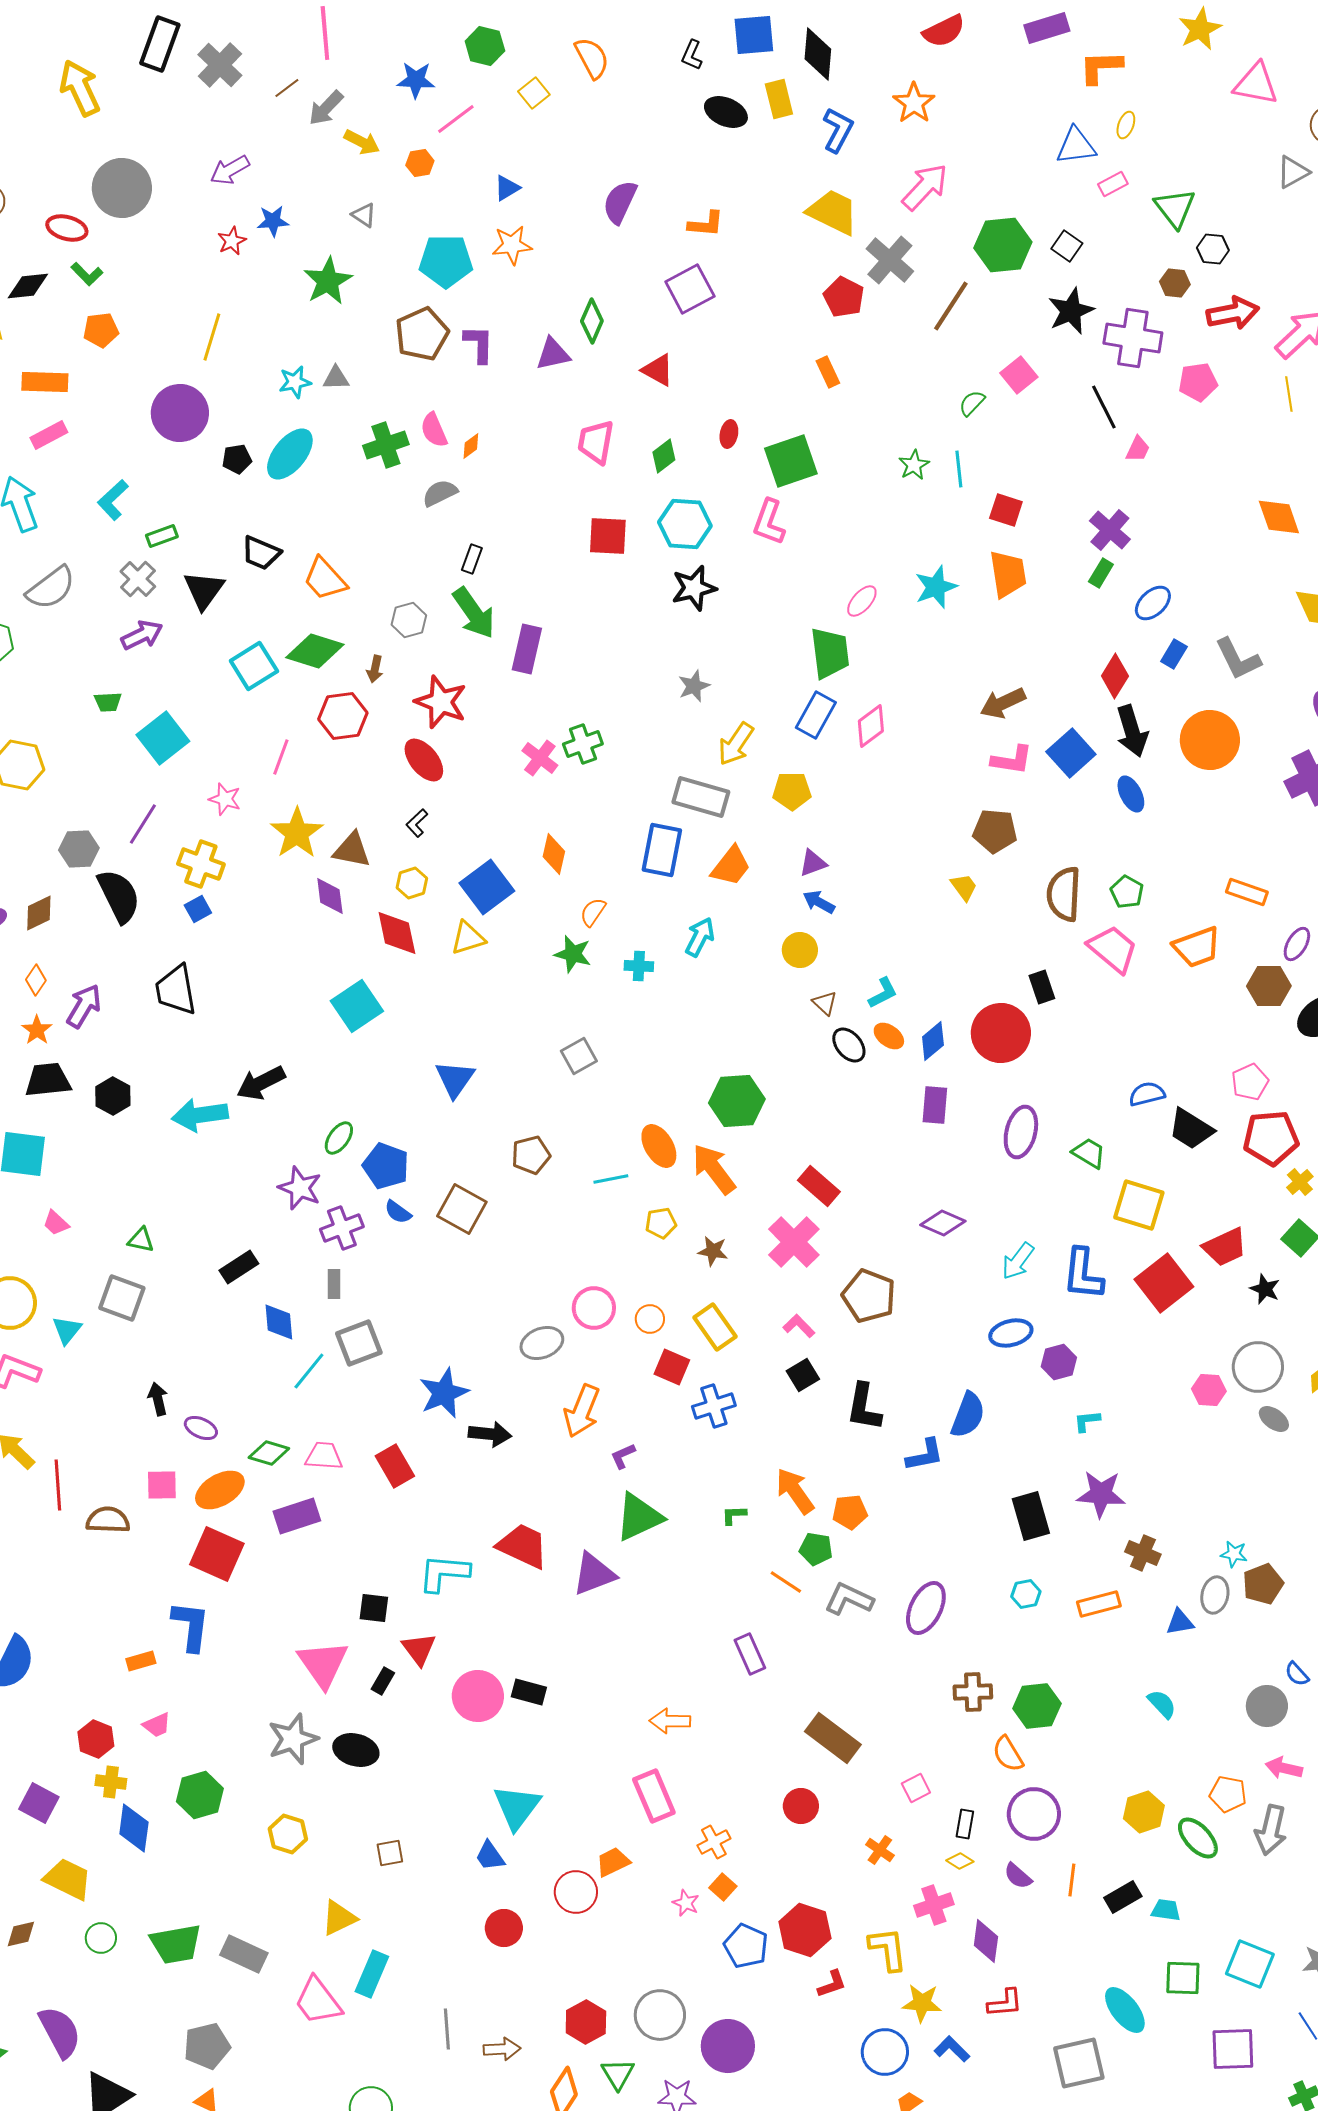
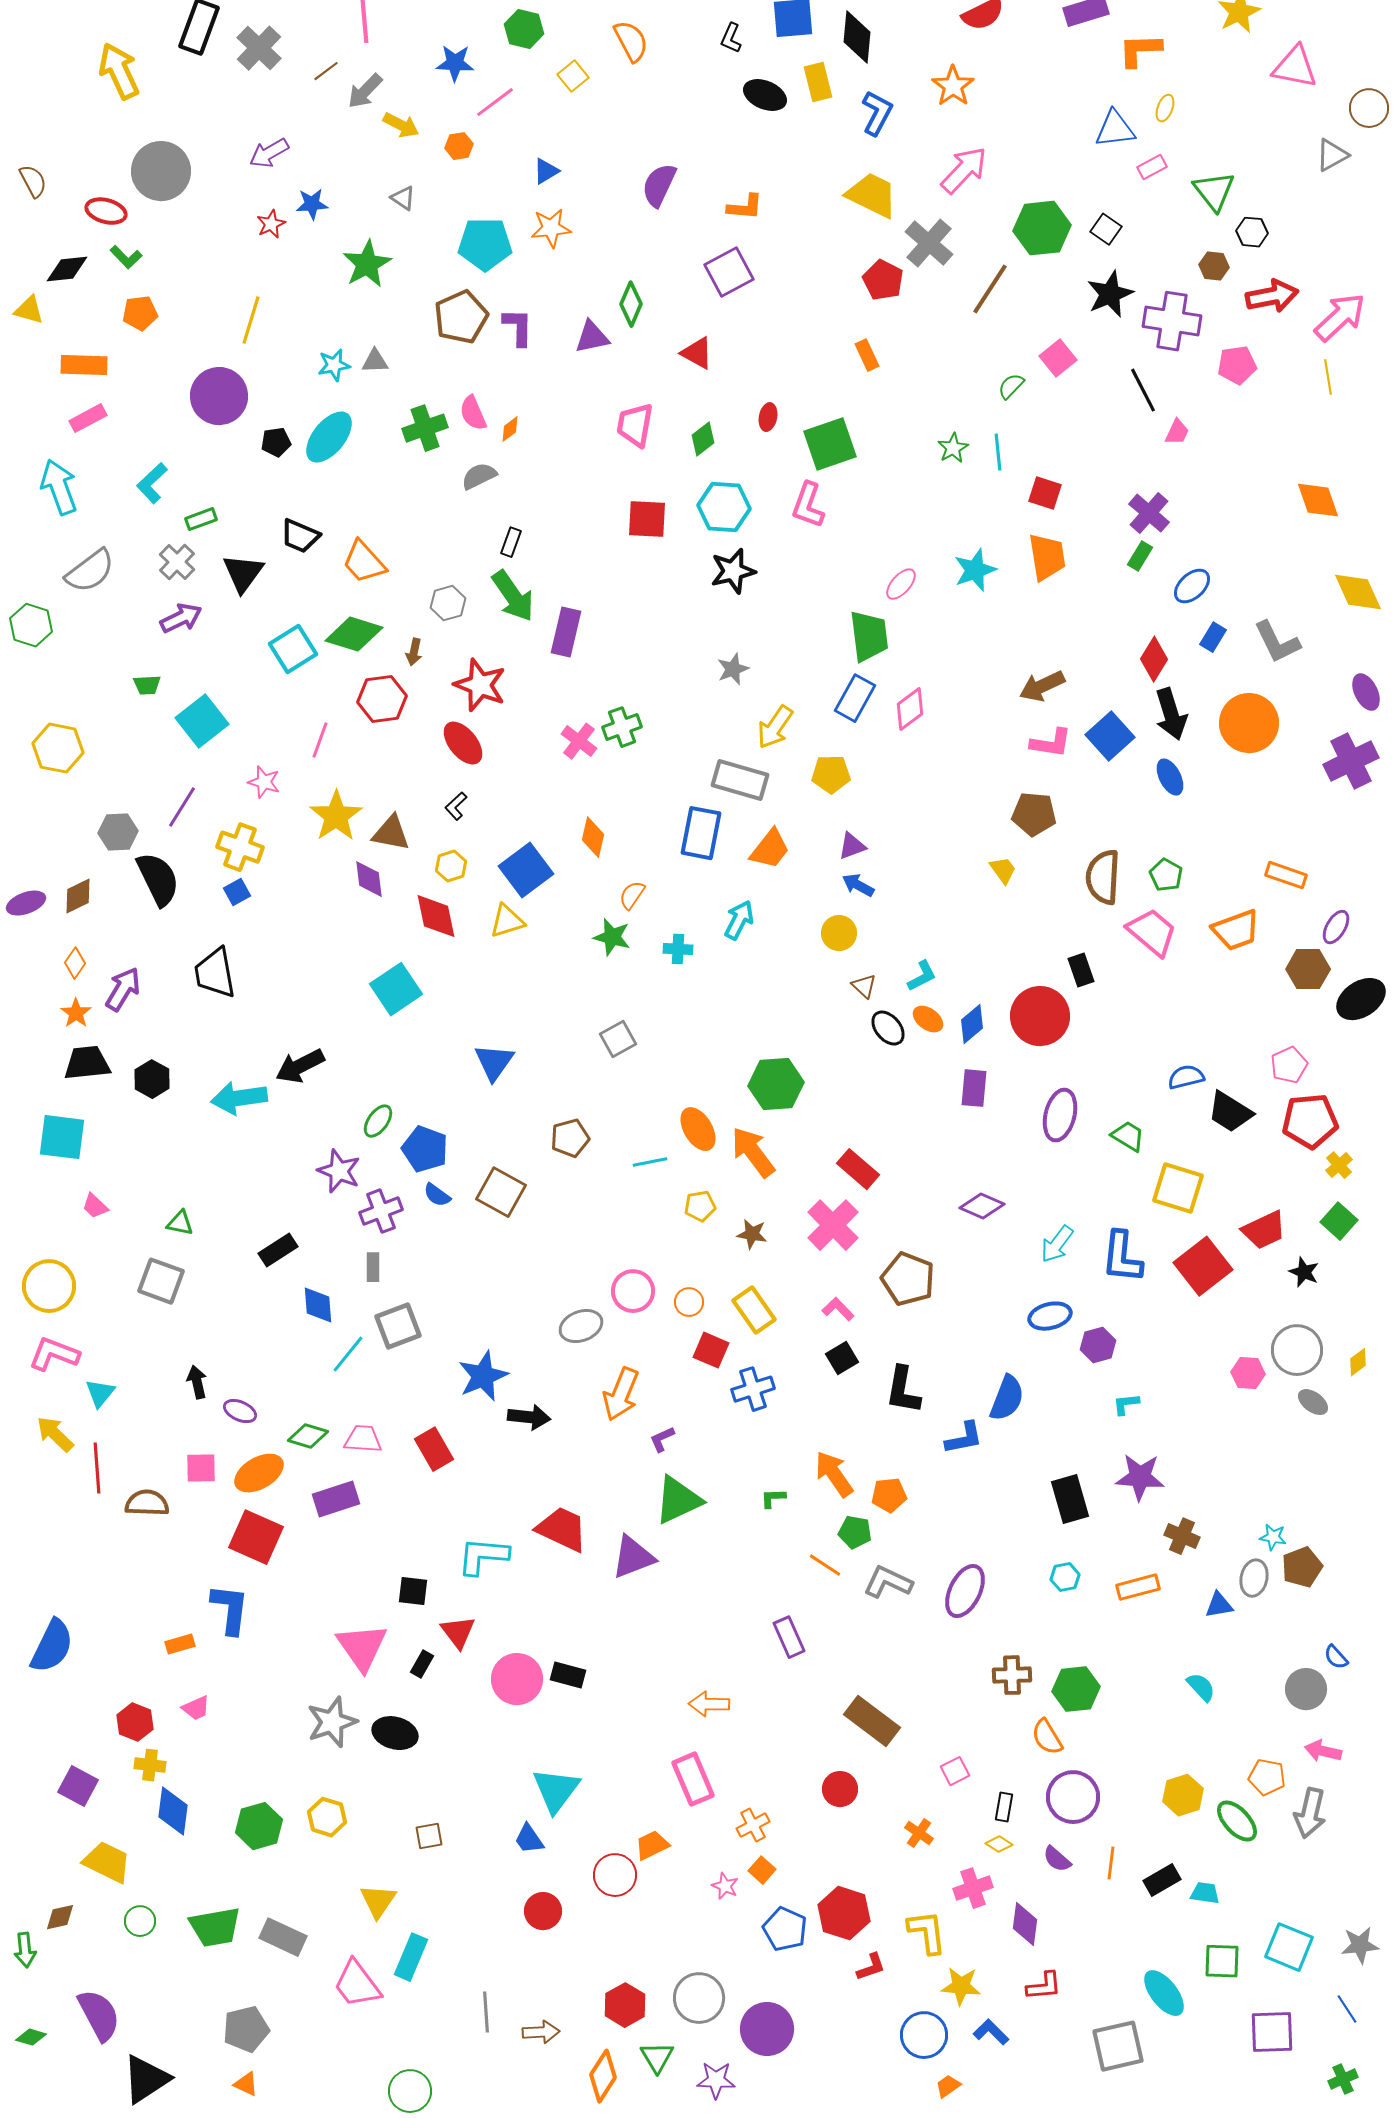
cyan triangle: (67, 1330) -> (100, 1393), moved
green hexagon: (200, 1795) -> (259, 1826), moved
yellow triangle: (339, 1918) -> (378, 1901), turned -30

